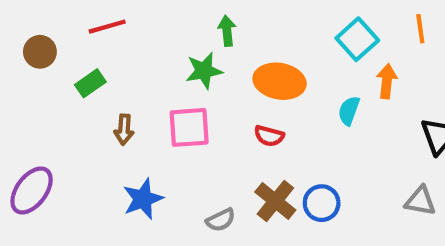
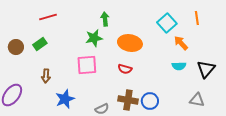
brown circle: (40, 52) -> (16, 47), moved
orange arrow: (387, 81) -> (181, 43), turned -49
cyan semicircle: (349, 111) -> (179, 66), moved, turned -112
brown arrow: (124, 130) -> (46, 76), moved
brown cross: (275, 201) -> (128, 100), turned -30

